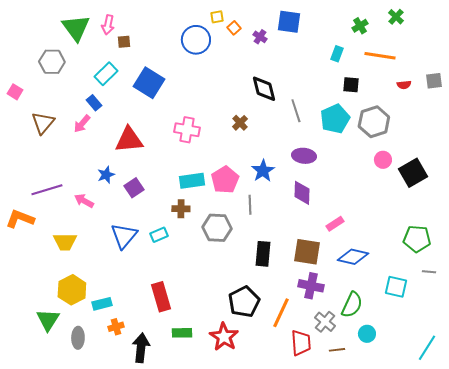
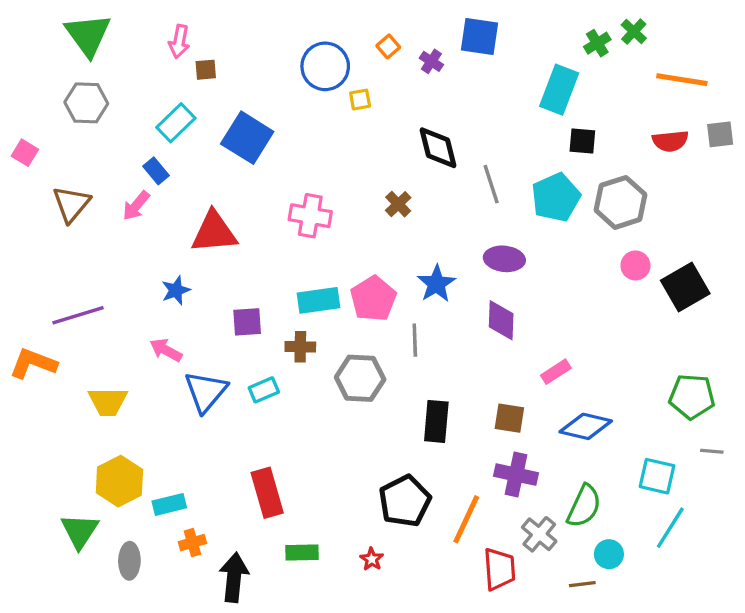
yellow square: (217, 17) -> (360, 100), moved
green cross: (396, 17) -> (634, 32), moved
green triangle: (76, 28) -> (88, 35), moved
cyan rectangle: (337, 54) -> (559, 90), size x1.8
orange line: (380, 56) -> (682, 80), moved
red semicircle: (404, 85) -> (670, 141), size x1.5
purple square: (134, 188) -> (247, 322), moved, turned 30
pink arrow: (84, 201) -> (166, 350), moved
brown square: (307, 252) -> (509, 418), size x0.7
red star: (224, 337) -> (372, 559), size x0.5
cyan line: (427, 348) -> (670, 528), moved
brown line: (337, 350) -> (582, 584), moved

